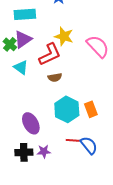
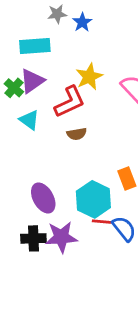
yellow star: (64, 36) -> (89, 77), turned 30
cyan hexagon: (67, 109) -> (93, 199), moved
purple star: (44, 151) -> (61, 237), size x1.6

